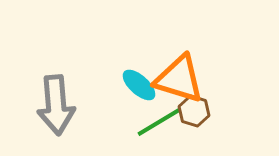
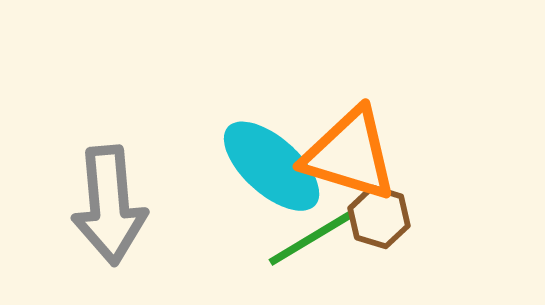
cyan ellipse: (139, 85) -> (272, 166), size x1.5

